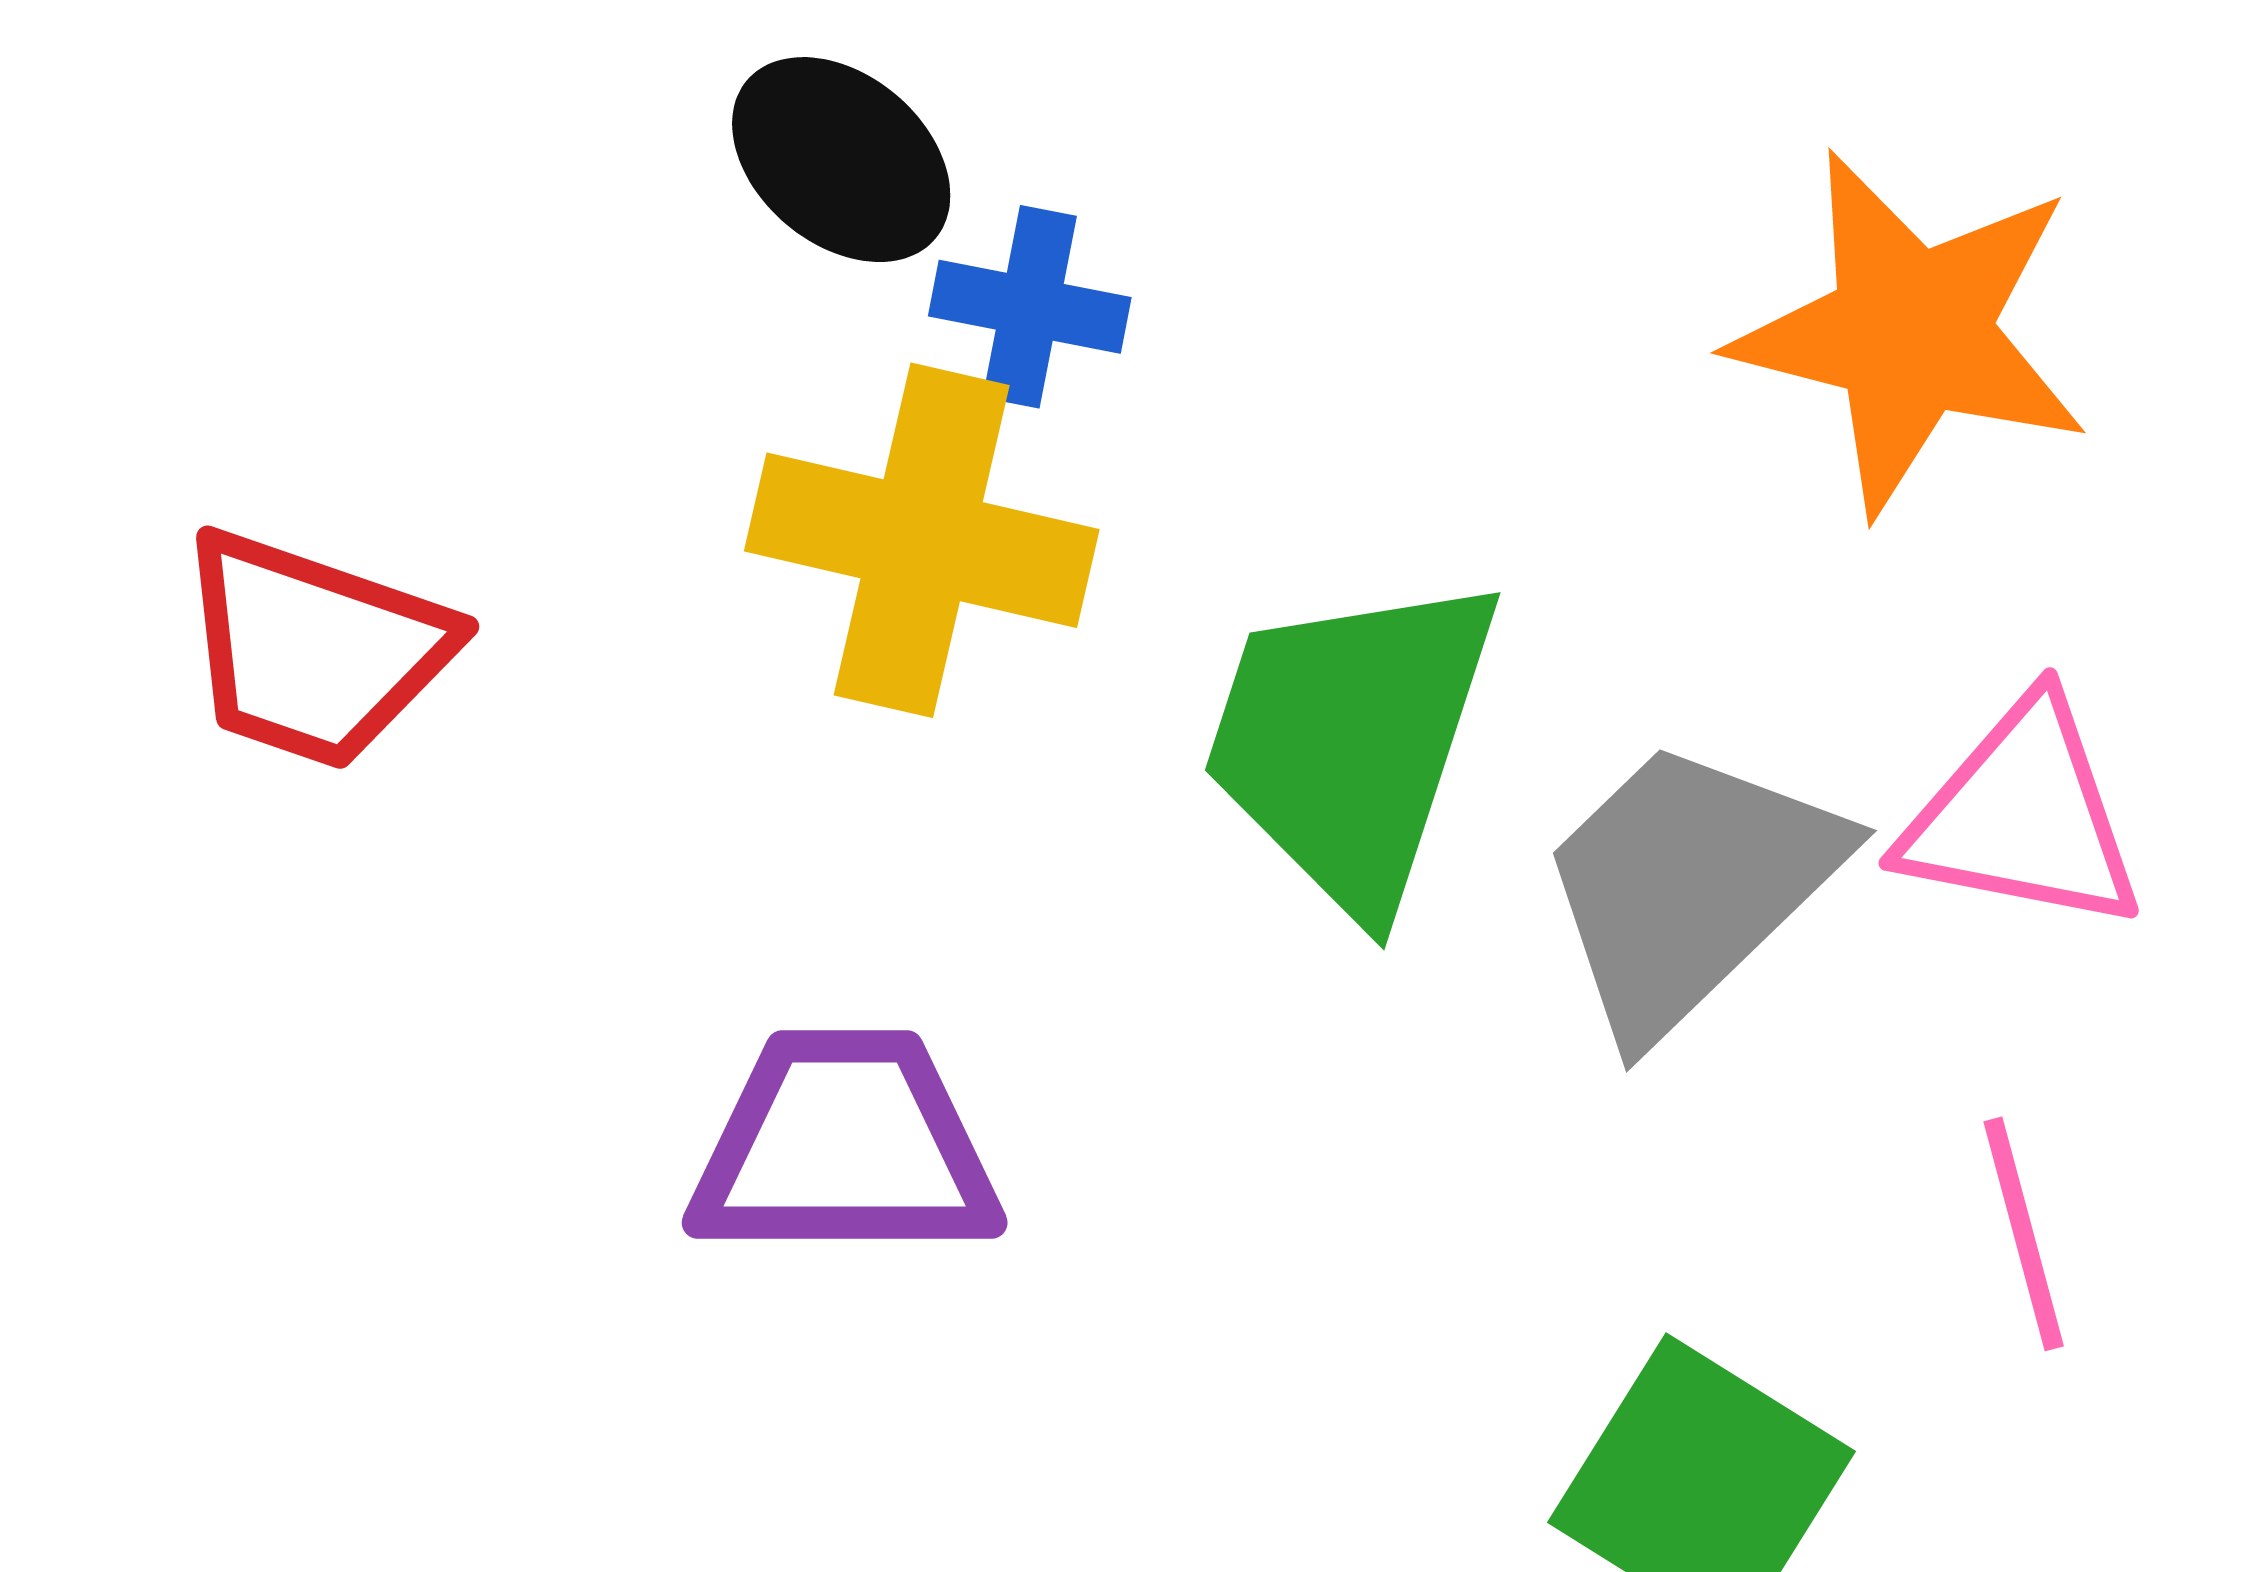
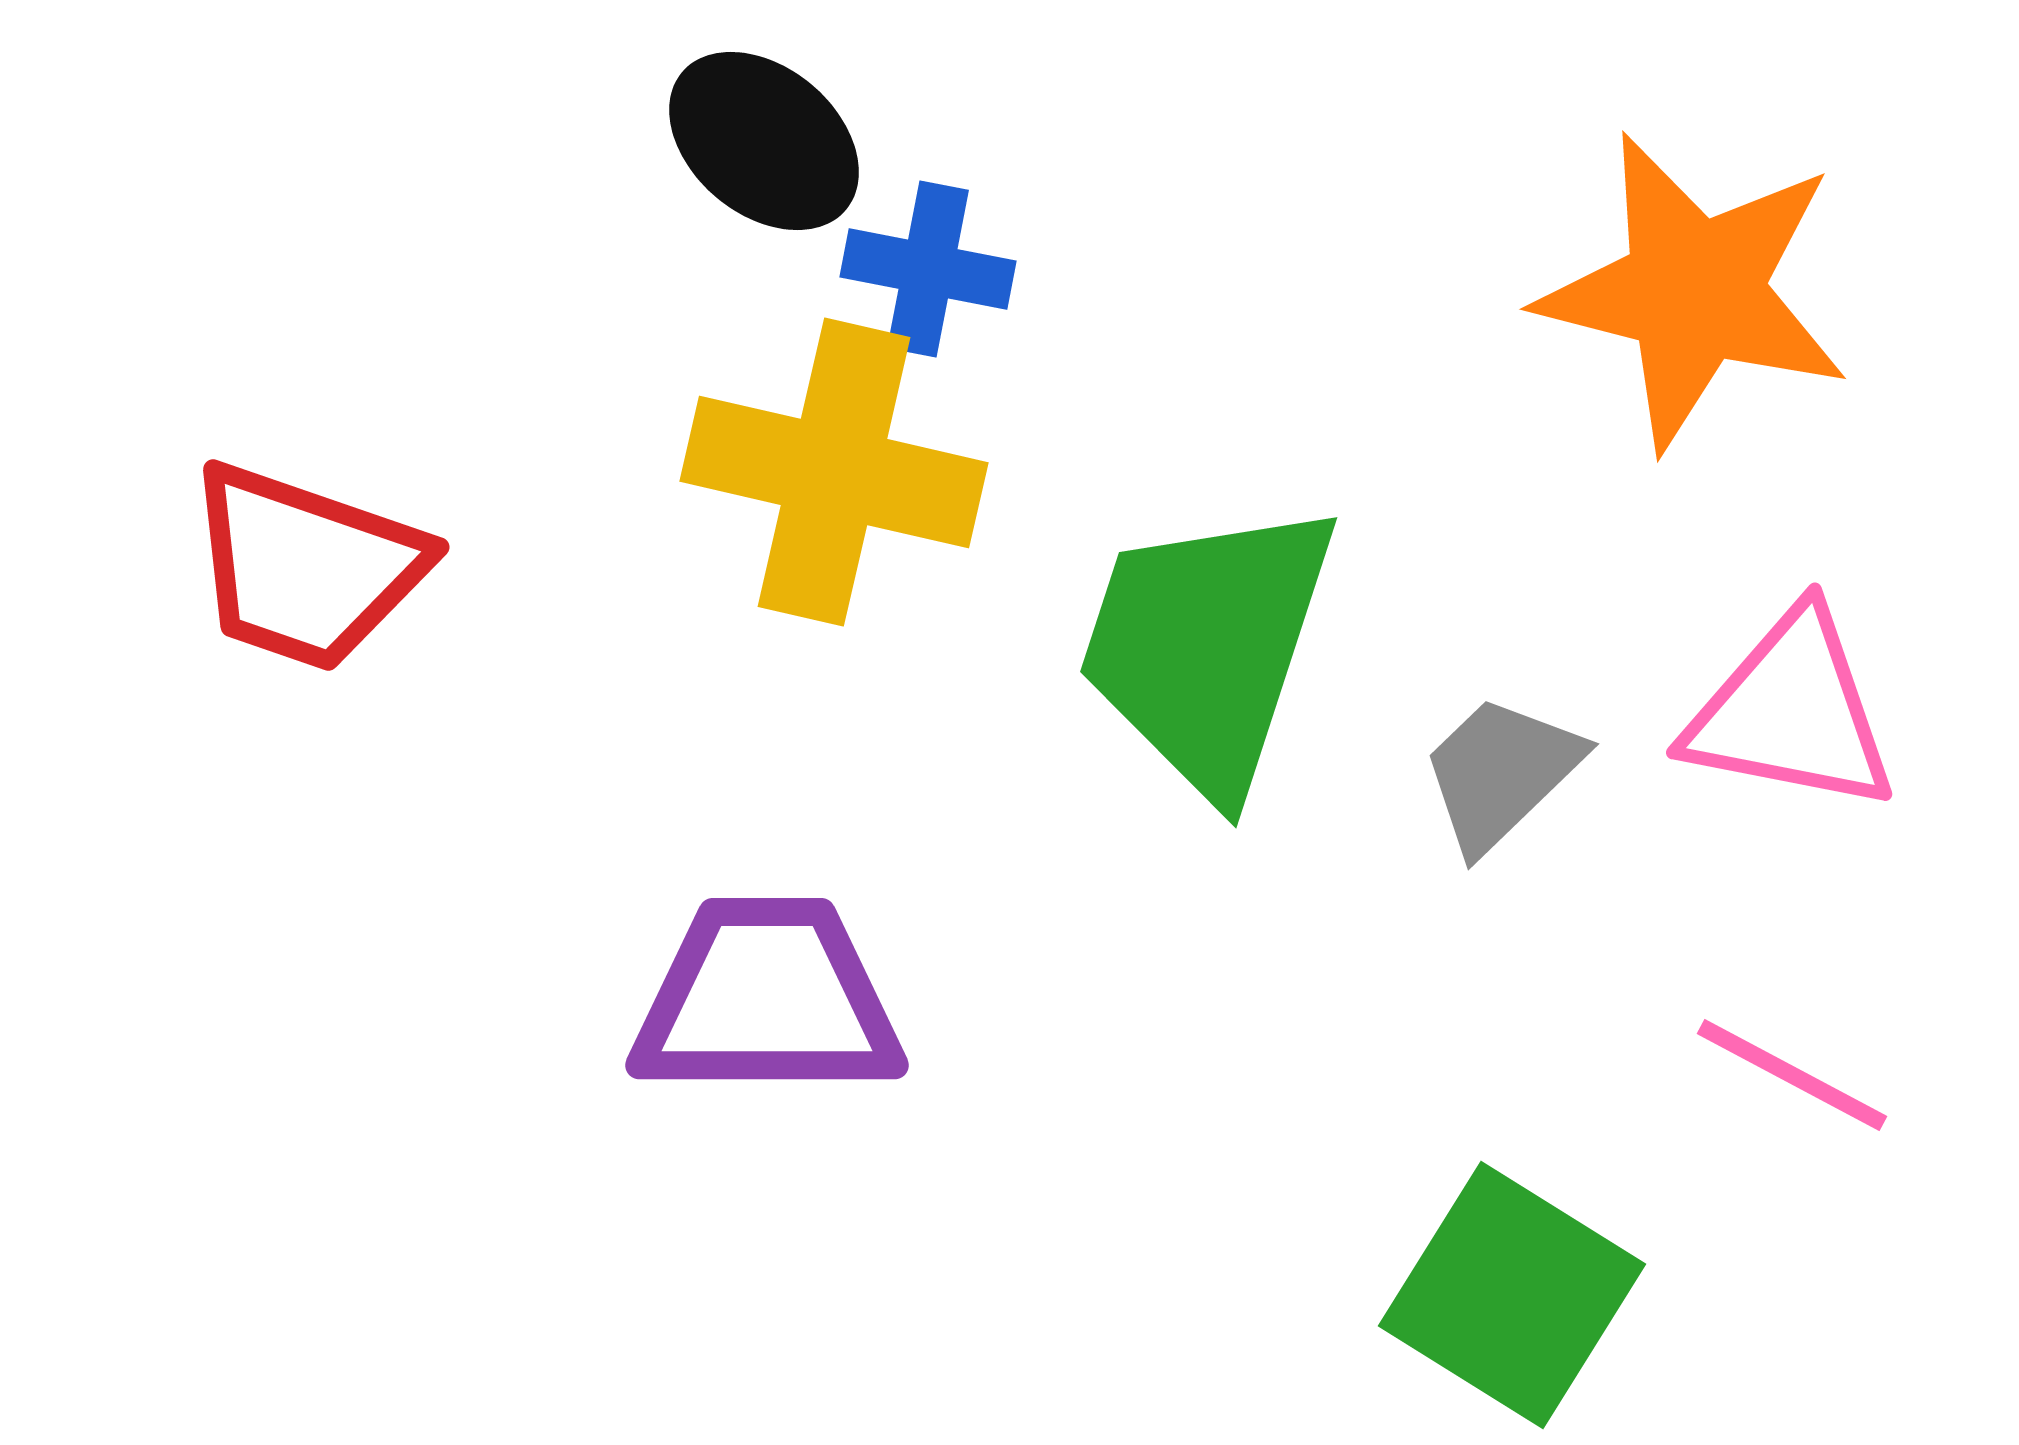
gray trapezoid: (1689, 886) -> (1501, 773), size x0.6
pink line: (2024, 1234) -> (1792, 1075), turned -47

